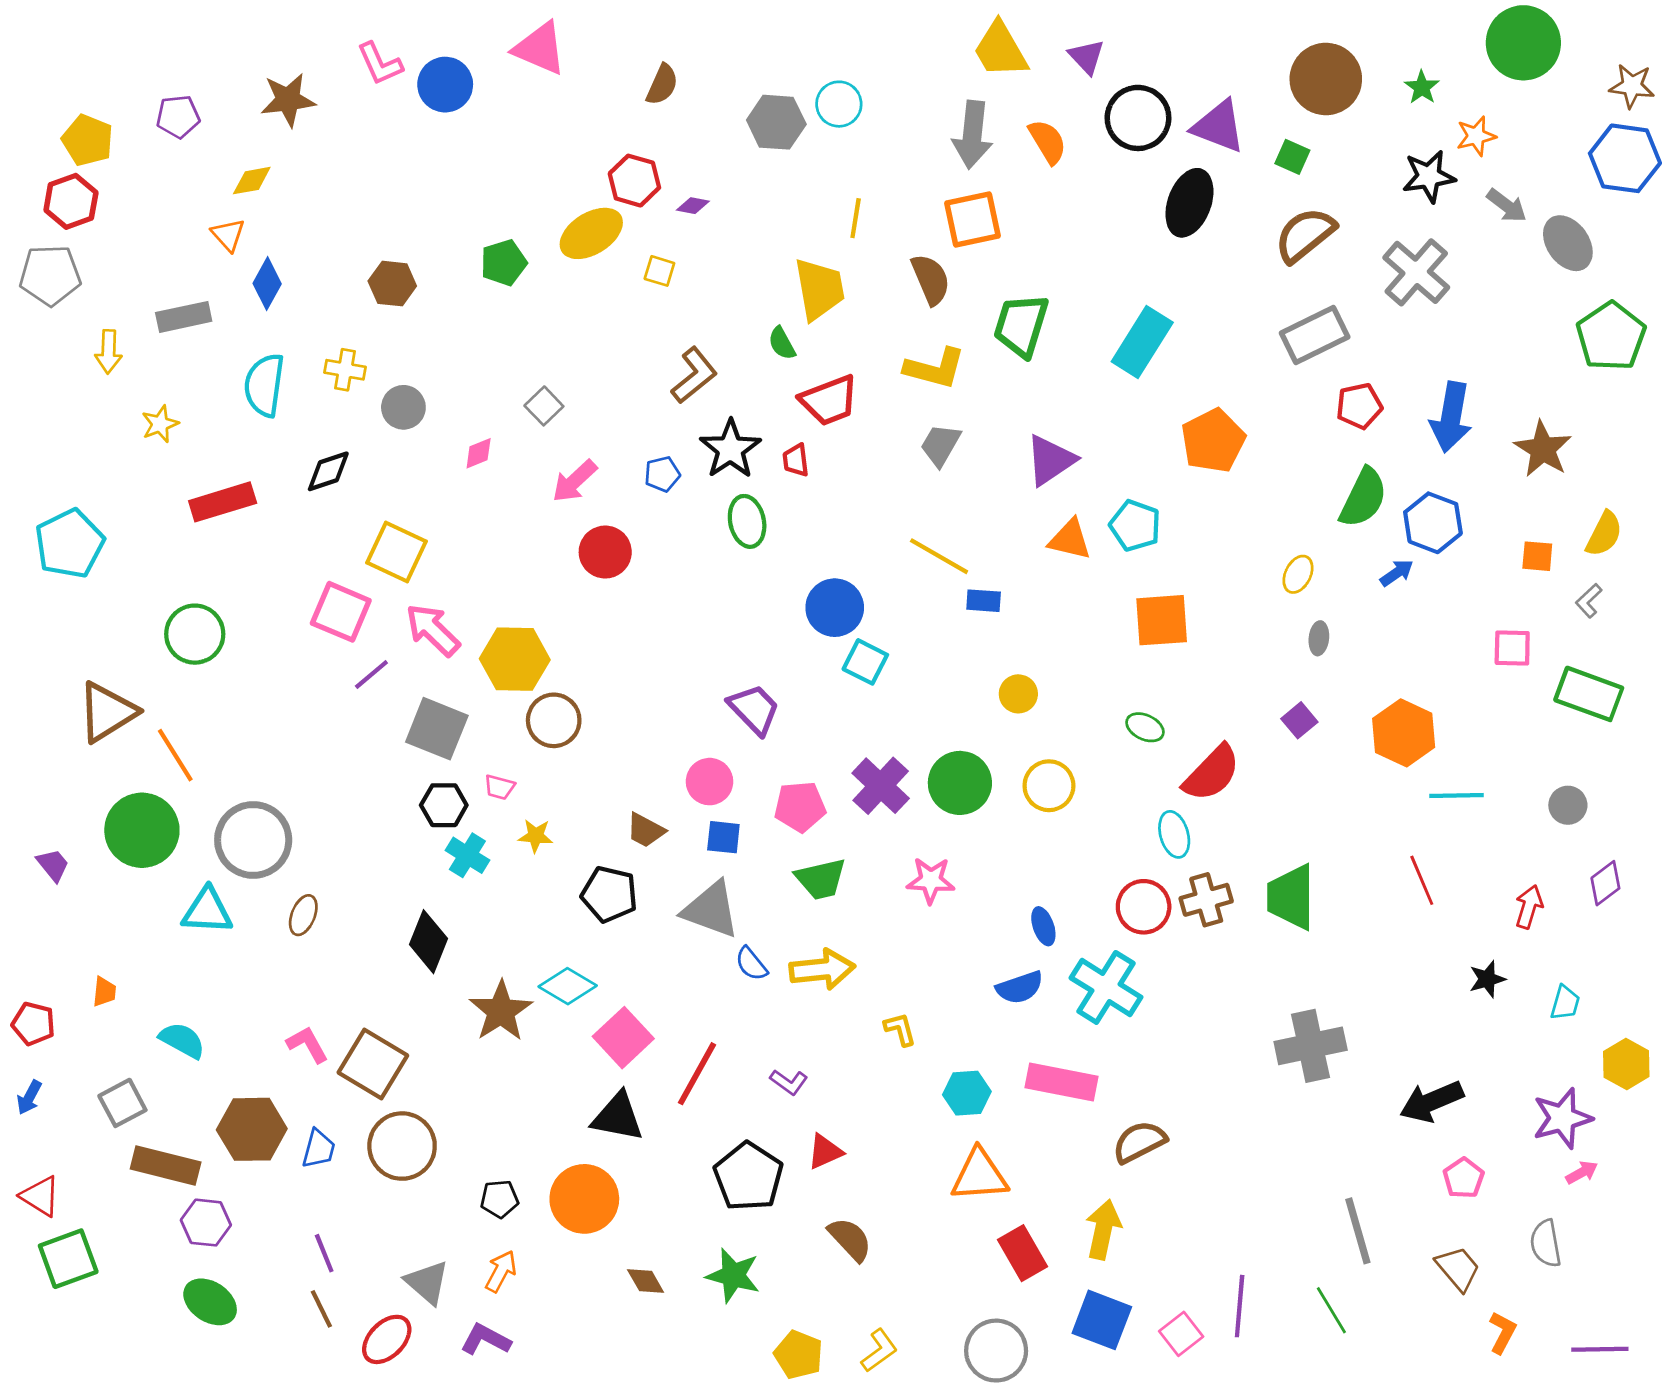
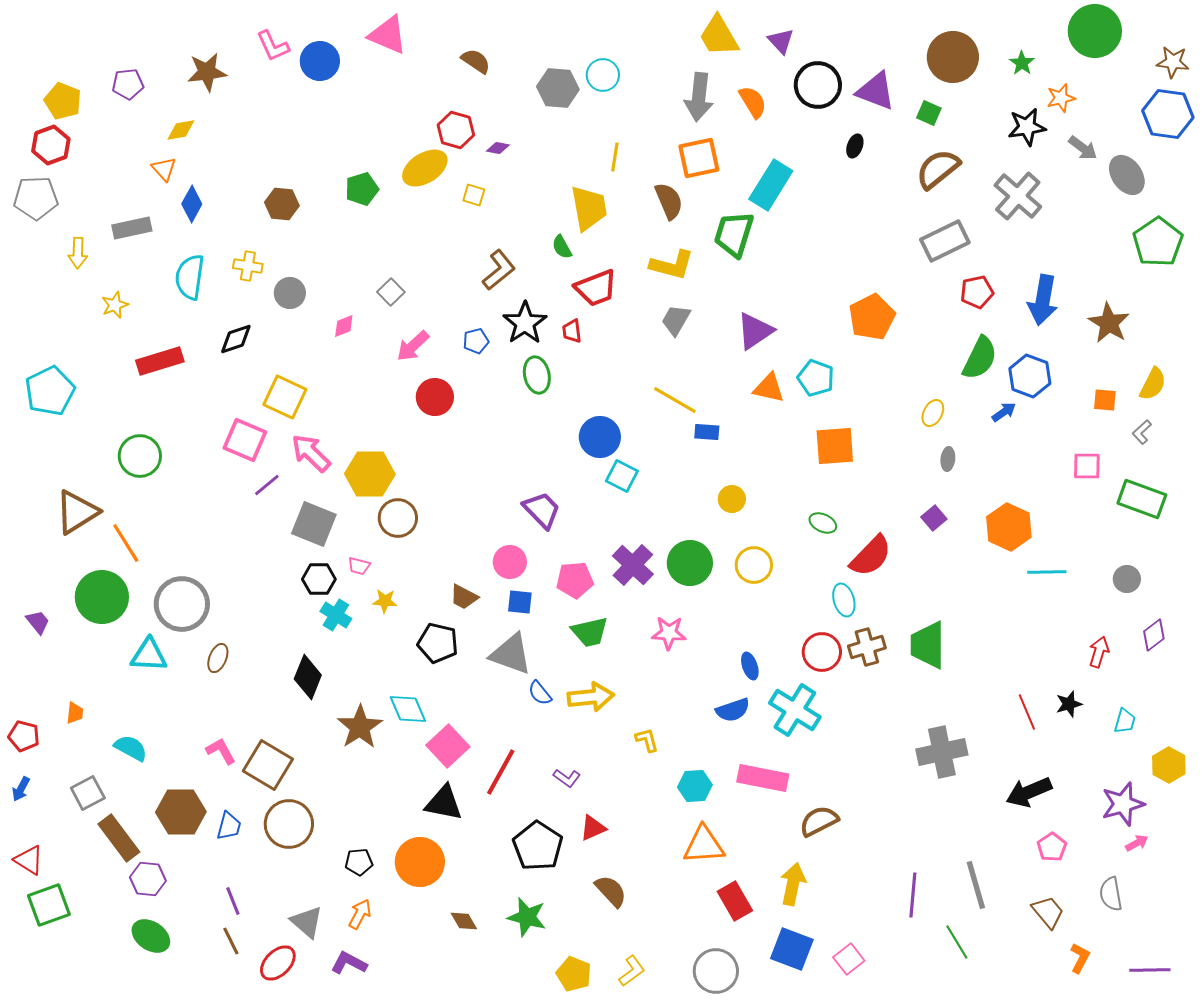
brown semicircle: (662, 85) -> (476, 61), turned -80
black ellipse: (1189, 203) -> (855, 146), size x0.5
cyan rectangle: (1142, 342) -> (771, 185), moved
red line: (1422, 880) -> (1027, 712), moved
cyan diamond: (568, 986) -> (408, 709), turned 36
brown rectangle: (166, 1166) -> (119, 838), turned 39
purple line: (1240, 1306) -> (913, 895), moved

